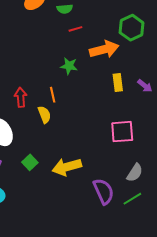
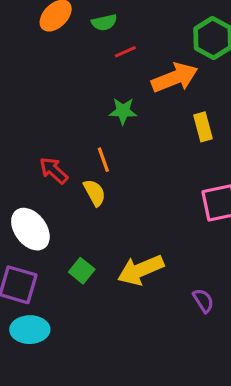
red arrow: (21, 97) -> (54, 170), turned -36
purple semicircle: (103, 191) -> (203, 301), size x0.6

